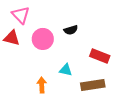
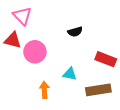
pink circle: (43, 39) -> (35, 52), moved

